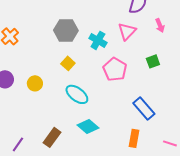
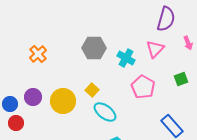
yellow square: (68, 63) -> (92, 90), moved
yellow circle: (35, 83) -> (63, 101), size x1.6

